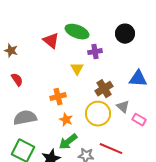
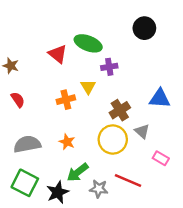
black circle: (125, 34) -> (144, 28), moved
orange cross: (58, 97) -> (66, 100), moved
orange star: (66, 120) -> (67, 142), moved
pink rectangle: (139, 120) -> (161, 158), moved

